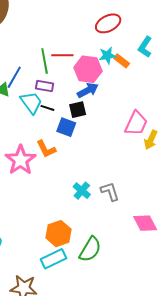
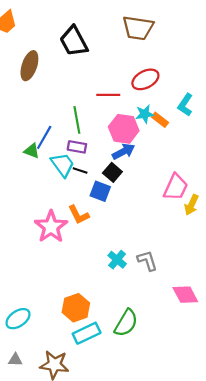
red line: (62, 55) -> (108, 95), moved
black square: (78, 110) -> (112, 172), turned -36
orange hexagon: (58, 234) -> (76, 308), moved

